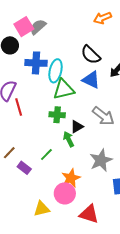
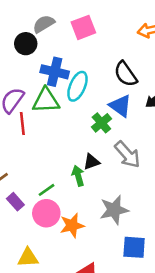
pink square: (24, 27) -> (83, 27), moved
gray semicircle: (38, 27) -> (44, 24), moved
green triangle: (64, 89) -> (46, 101), moved
green cross: (57, 115) -> (101, 123), moved, turned 35
pink circle: (65, 193) -> (46, 213), moved

